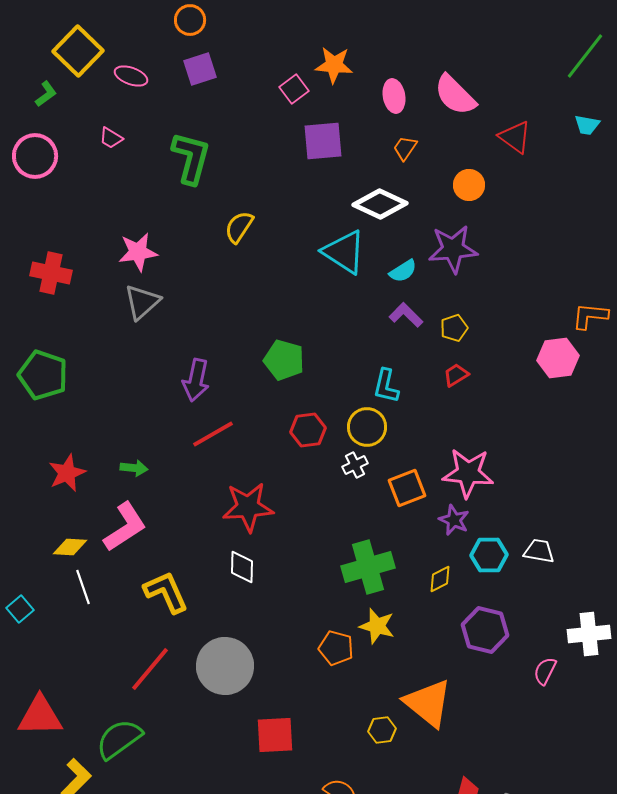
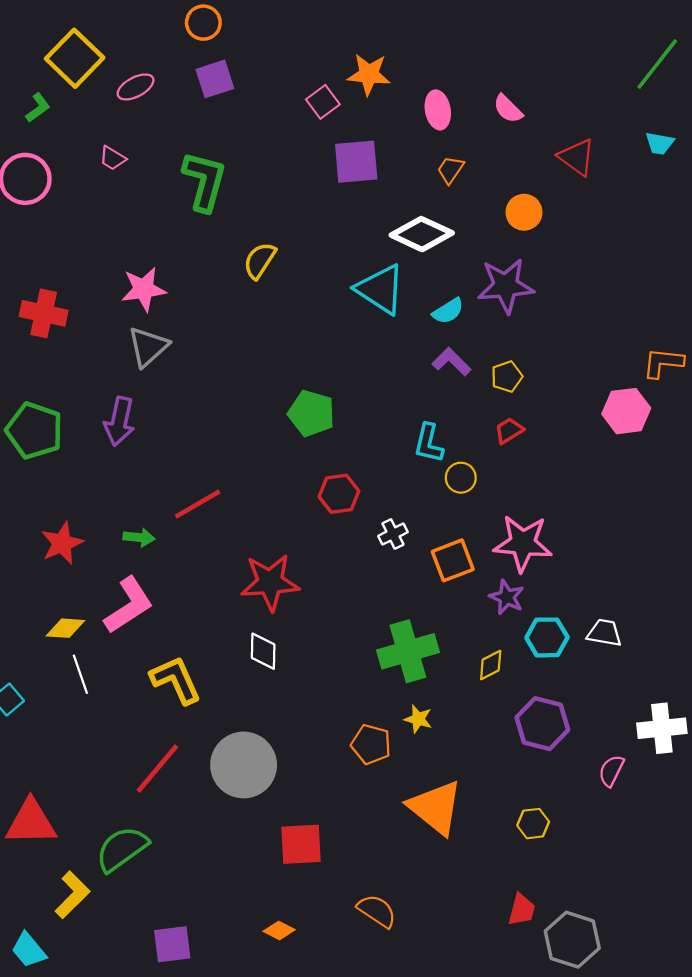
pink ellipse: (131, 76) -> (136, 87), turned -48
pink semicircle: (455, 95) -> (508, 109), size x0.6
purple arrow: (196, 380) -> (119, 421), moved
yellow circle: (367, 427) -> (461, 478), moved, size x0.7
red line: (213, 434) -> (198, 504), moved
yellow star: (377, 626) -> (418, 719), size x0.7
orange triangle: (428, 703) -> (435, 808), moved
yellow hexagon: (382, 730) -> (533, 824), moved

